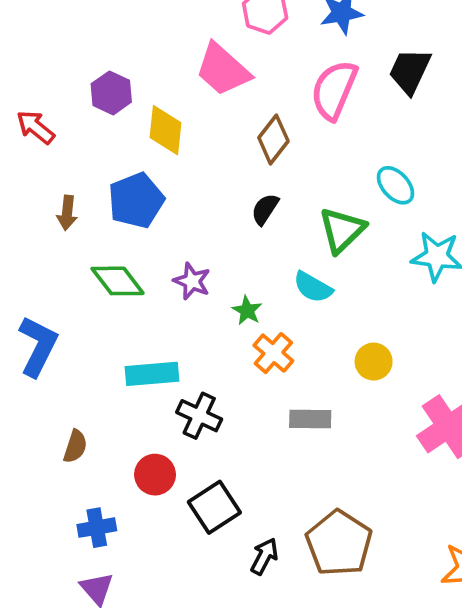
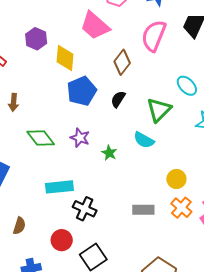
blue pentagon: (136, 200) -> (82, 91), moved
orange cross: (273, 353) -> (181, 208), moved

